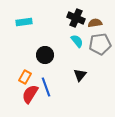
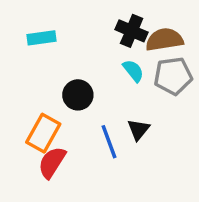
brown semicircle: (95, 23) -> (164, 40), size x1.5
orange rectangle: (25, 77) -> (43, 133), size x1.5
blue line: (46, 87) -> (109, 142), moved

